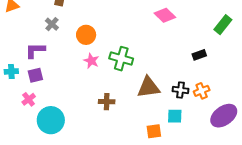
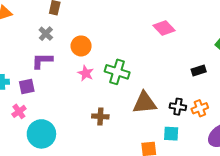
purple L-shape: (35, 50) -> (42, 61), moved

